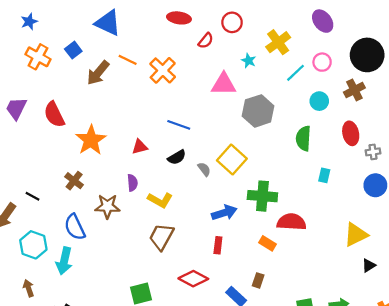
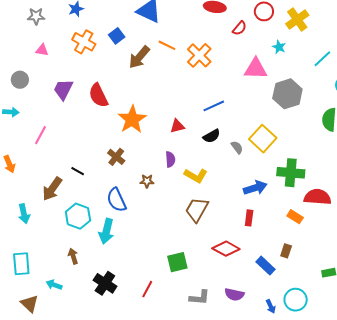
yellow cross: (278, 42) -> (297, 19), moved
blue line: (179, 125) -> (214, 106), turned -45
brown star: (107, 206) -> (147, 181), size x0.6

